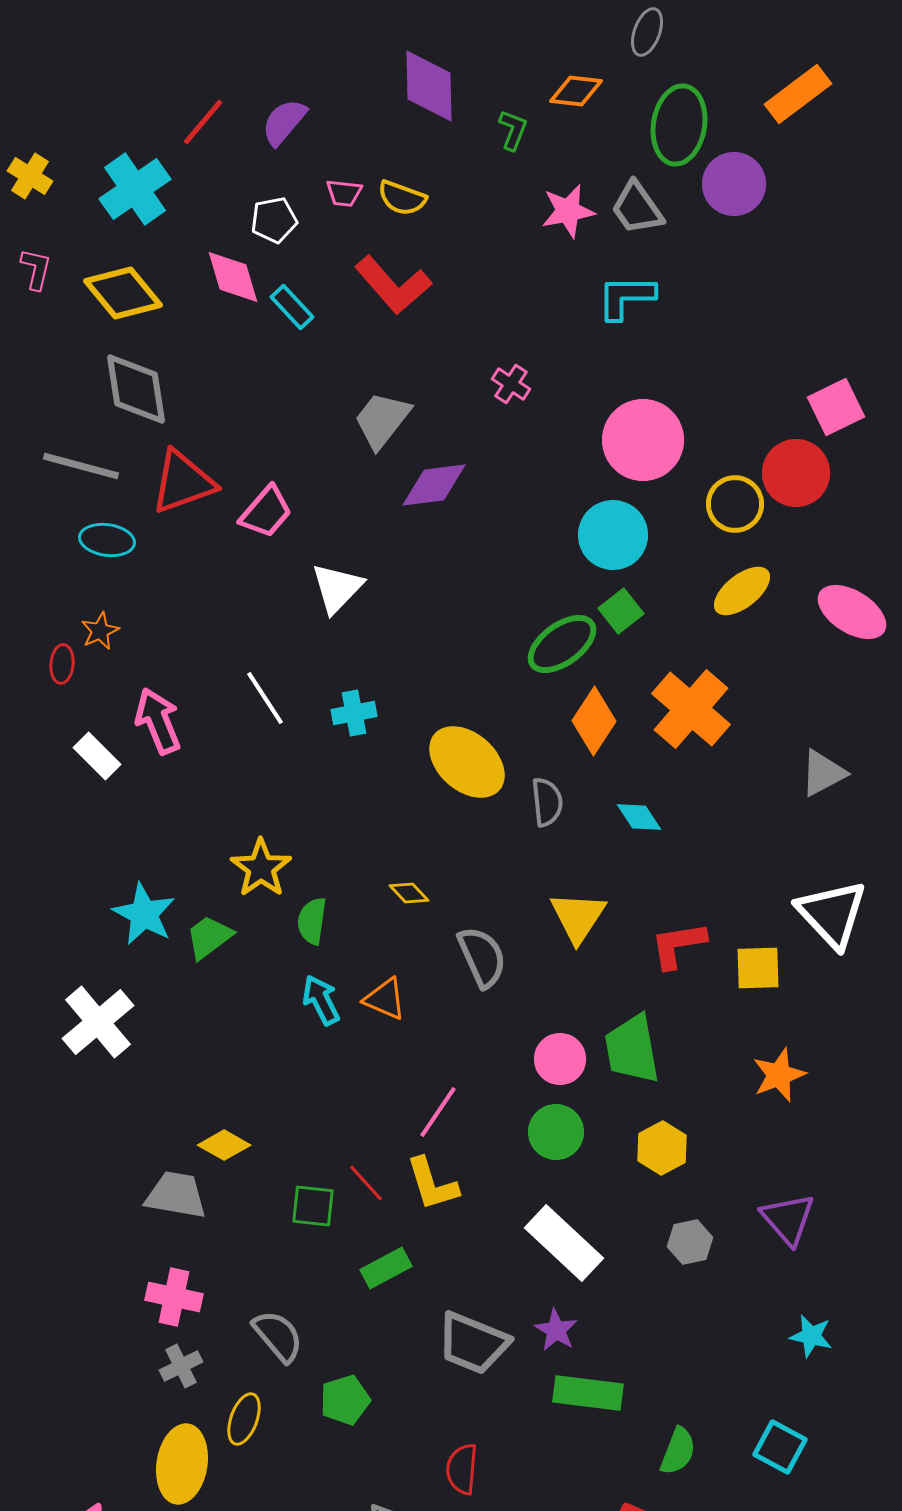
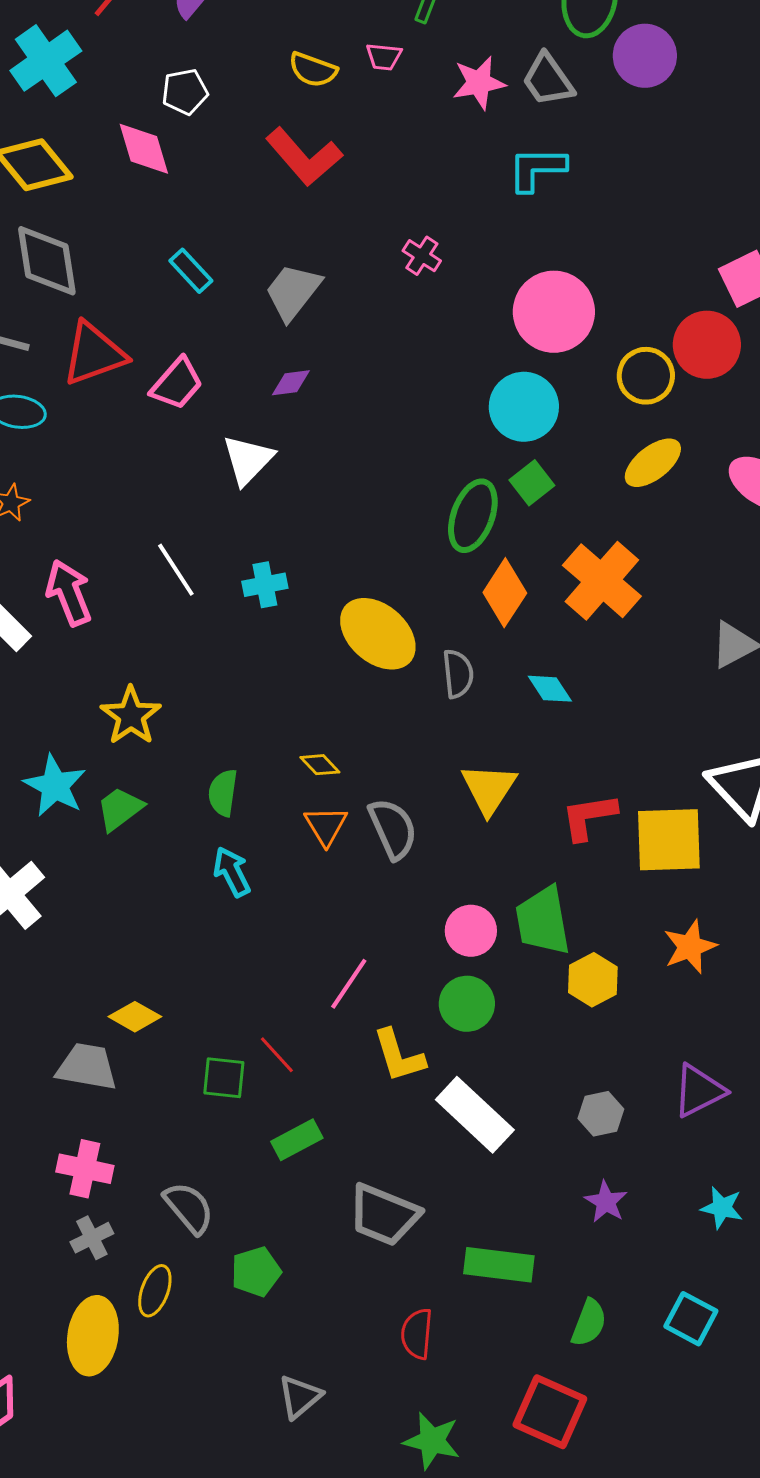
pink trapezoid: (344, 193) -> (384, 57), moved
cyan rectangle: (292, 307) -> (191, 271), moved
purple diamond: (434, 485) -> (291, 383), moved, size x0.6
green ellipse: (562, 644) -> (473, 516), turned -34
yellow star: (261, 868) -> (131, 716), moved
yellow square: (758, 968) -> (669, 840), size x1.5
orange triangle: (385, 999) -> (326, 826), moved, turned 36
yellow hexagon: (662, 1148) -> (593, 980), moved
yellow L-shape: (432, 1184) -> (399, 1056), moved
purple triangle: (788, 1219) -> (699, 1091), turned 44
purple star: (556, 1330) -> (606, 1202), moved
red semicircle: (462, 1469) -> (417, 1334), moved

